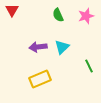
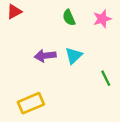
red triangle: (12, 10) -> (14, 12), turned 32
yellow rectangle: (40, 79) -> (31, 103), moved

